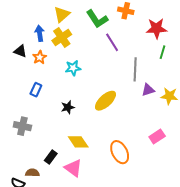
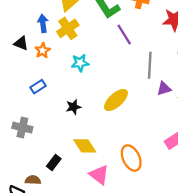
blue rectangle: (36, 90) -> (38, 87), turned 32
pink triangle: (73, 168) -> (99, 175), moved

